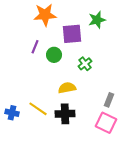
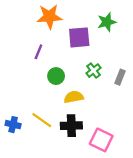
green circle: (54, 55) -> (56, 76), moved
gray rectangle: (109, 100) -> (120, 77), moved
pink square: (106, 123) -> (101, 140), moved

